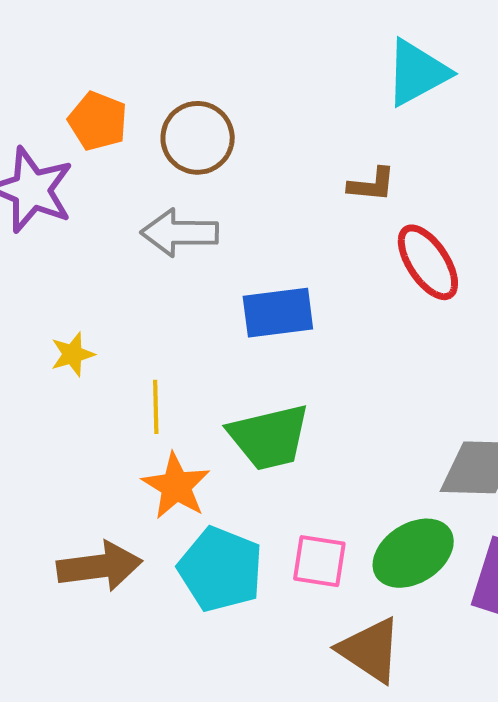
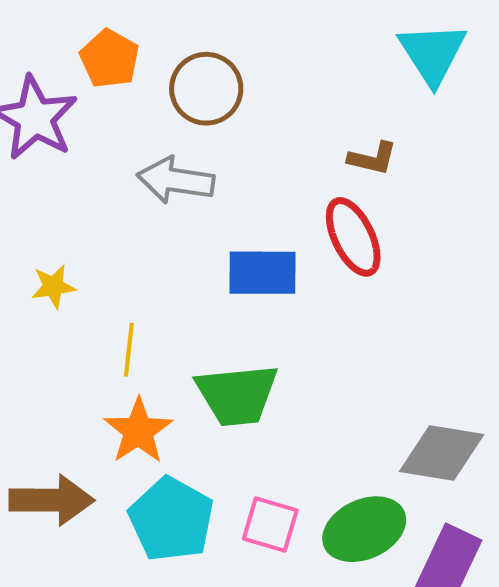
cyan triangle: (417, 73) -> (432, 53), turned -42
red ellipse: (428, 262) -> (353, 237), moved

